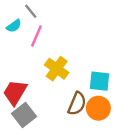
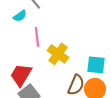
pink line: (36, 36) -> (37, 37), moved, turned -30

